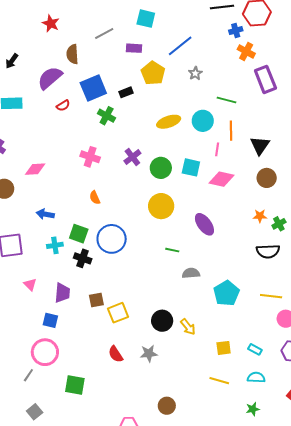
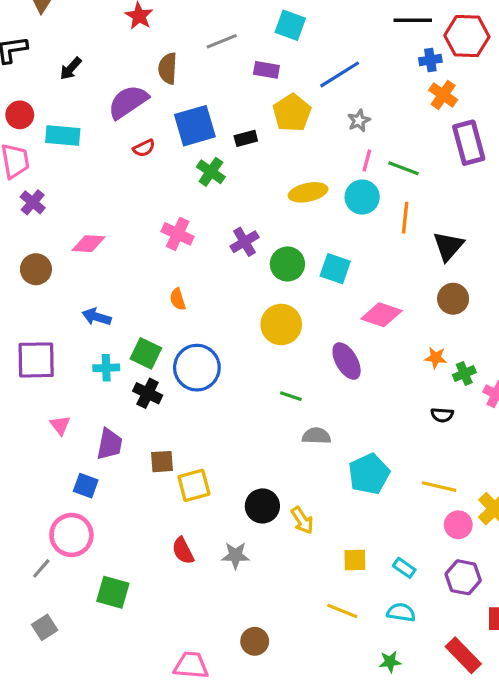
pink line: (217, 149) -> (367, 160), moved
pink diamond: (221, 179) -> (381, 315), moved
black semicircle: (268, 251) -> (442, 415), size x0.6

